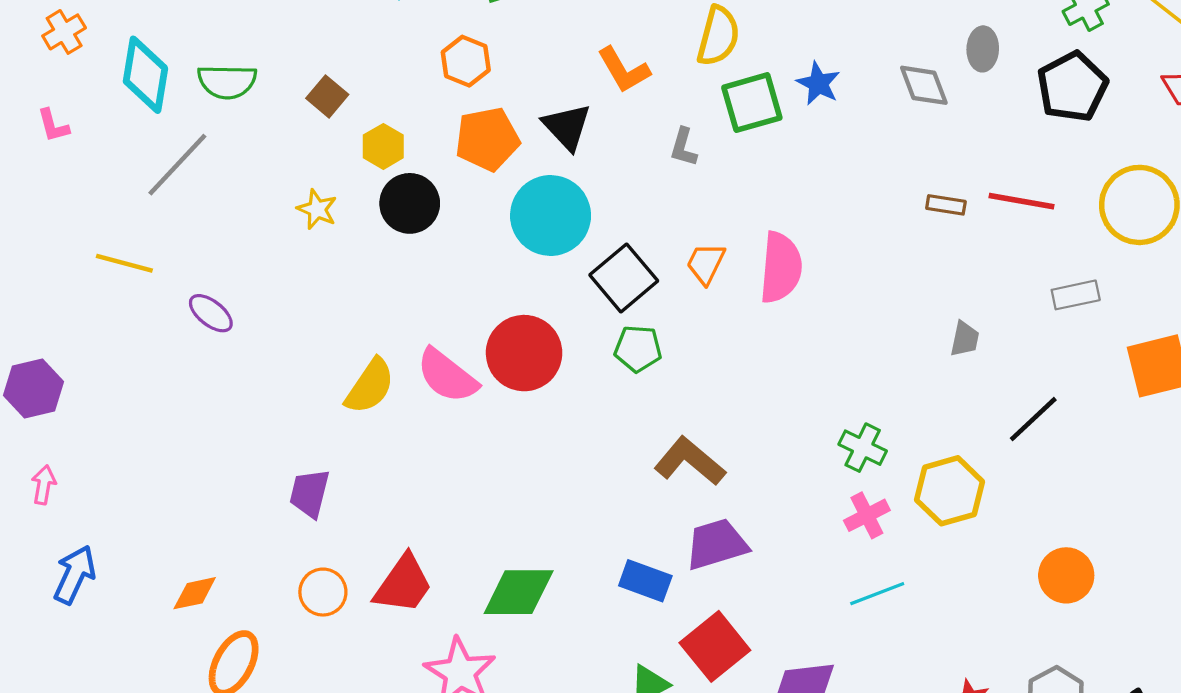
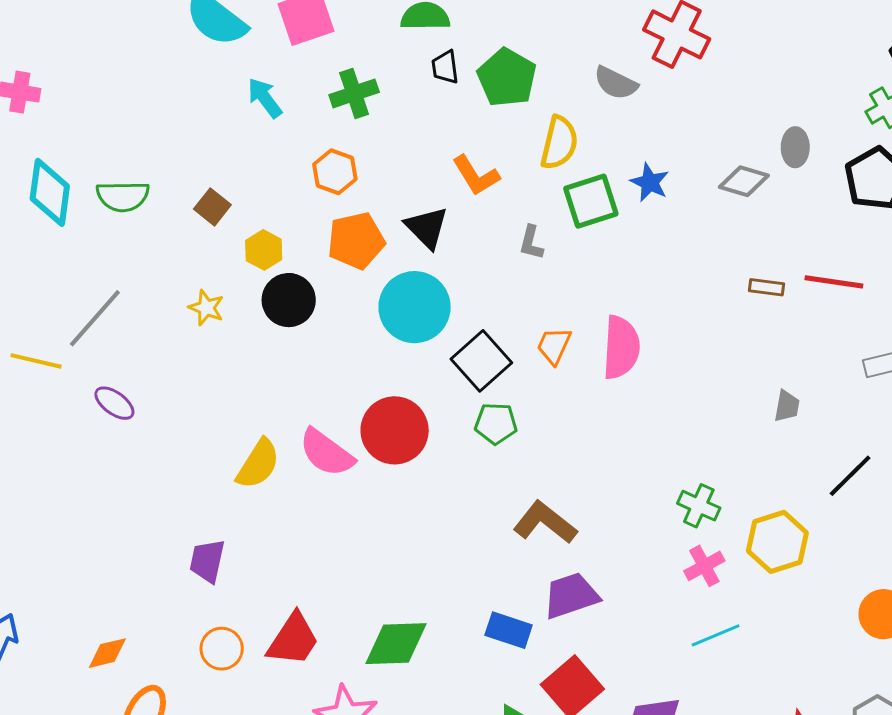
gray diamond: (924, 85) -> (744, 181), turned -51
gray line: (177, 165) -> (95, 318), moved

